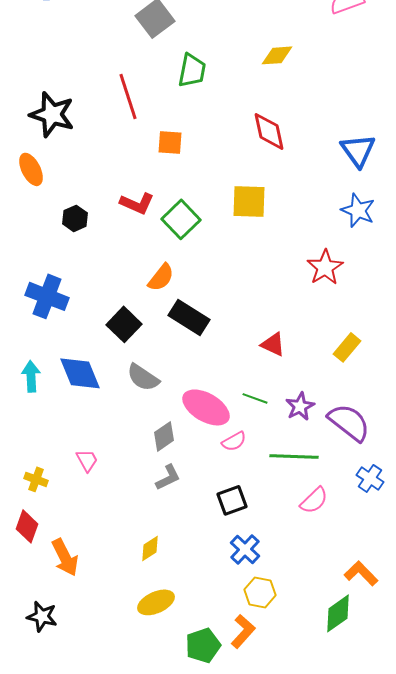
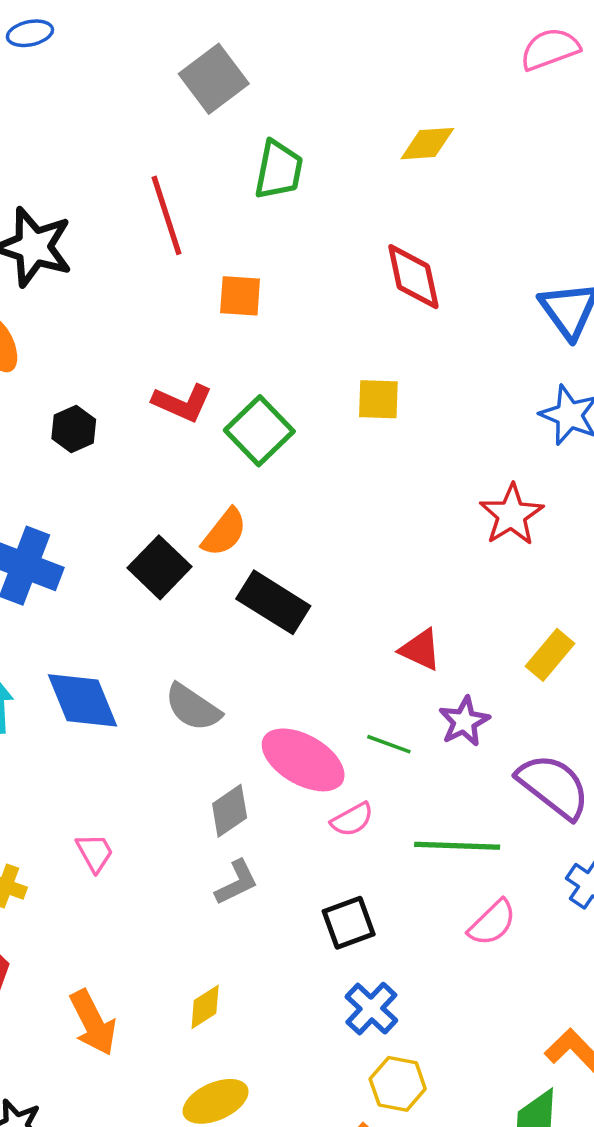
yellow square: (249, 201) -> (378, 399), size x0.7
black square: (124, 324) -> (160, 567), moved
purple star: (300, 406) -> (464, 721), moved
orange arrow: (65, 557) -> (93, 1023), moved

